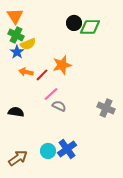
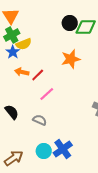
green cross: (16, 35) -> (12, 35), turned 35
orange star: (62, 65) -> (71, 59), moved
gray semicircle: (59, 106) -> (40, 120), moved
black semicircle: (16, 112) -> (12, 112), turned 42

